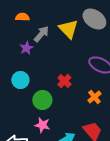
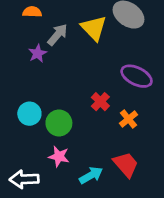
cyan circle: (20, 80) -> (29, 114), moved
red cross: (64, 81) -> (100, 102), moved

